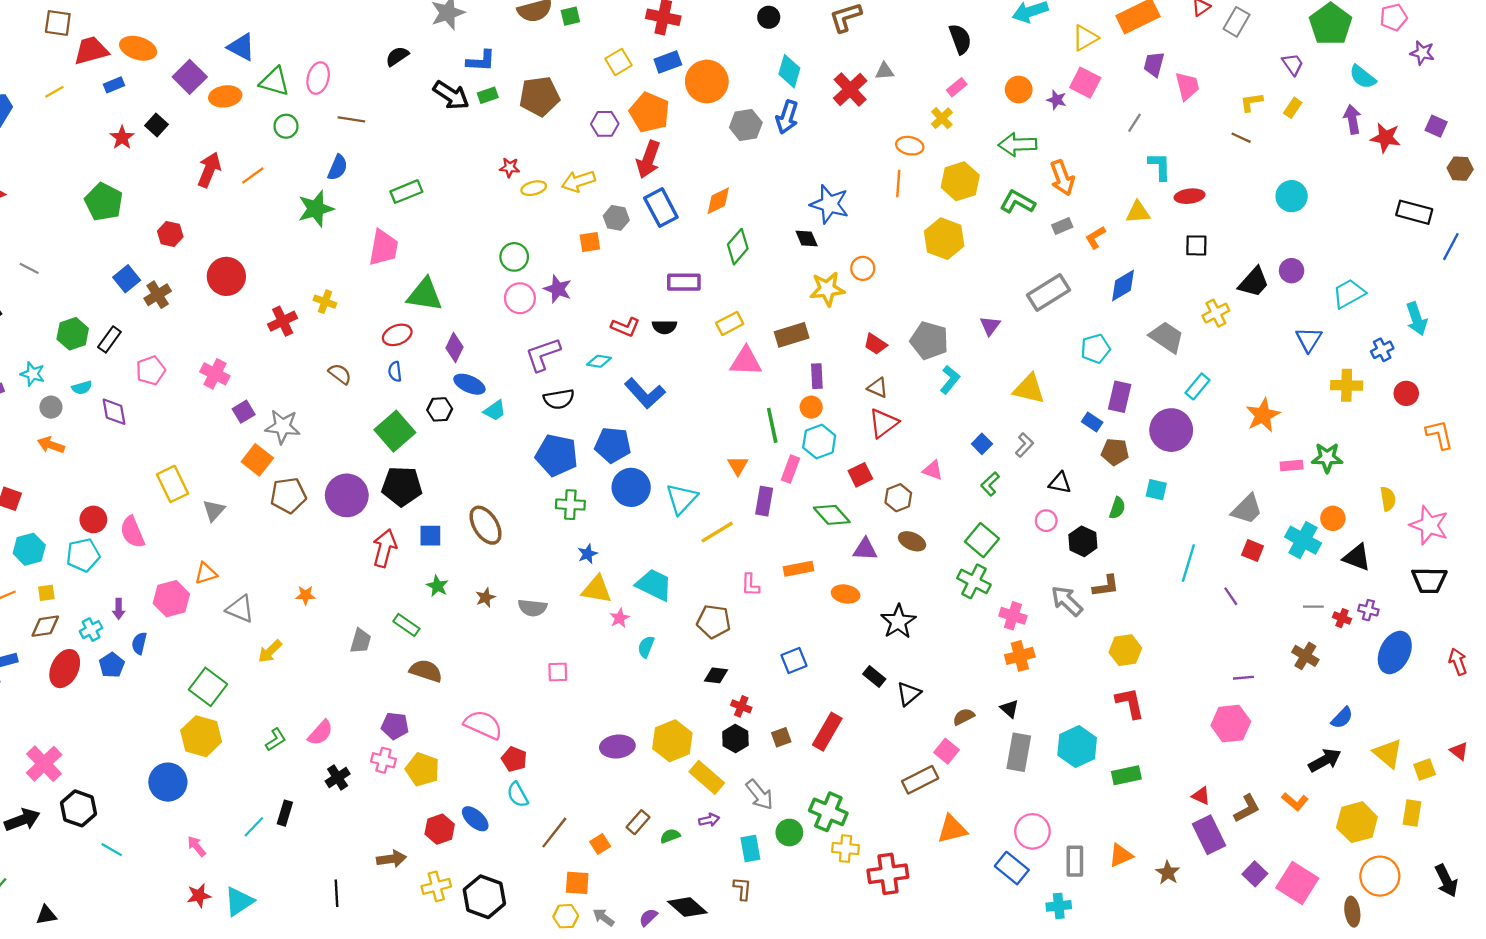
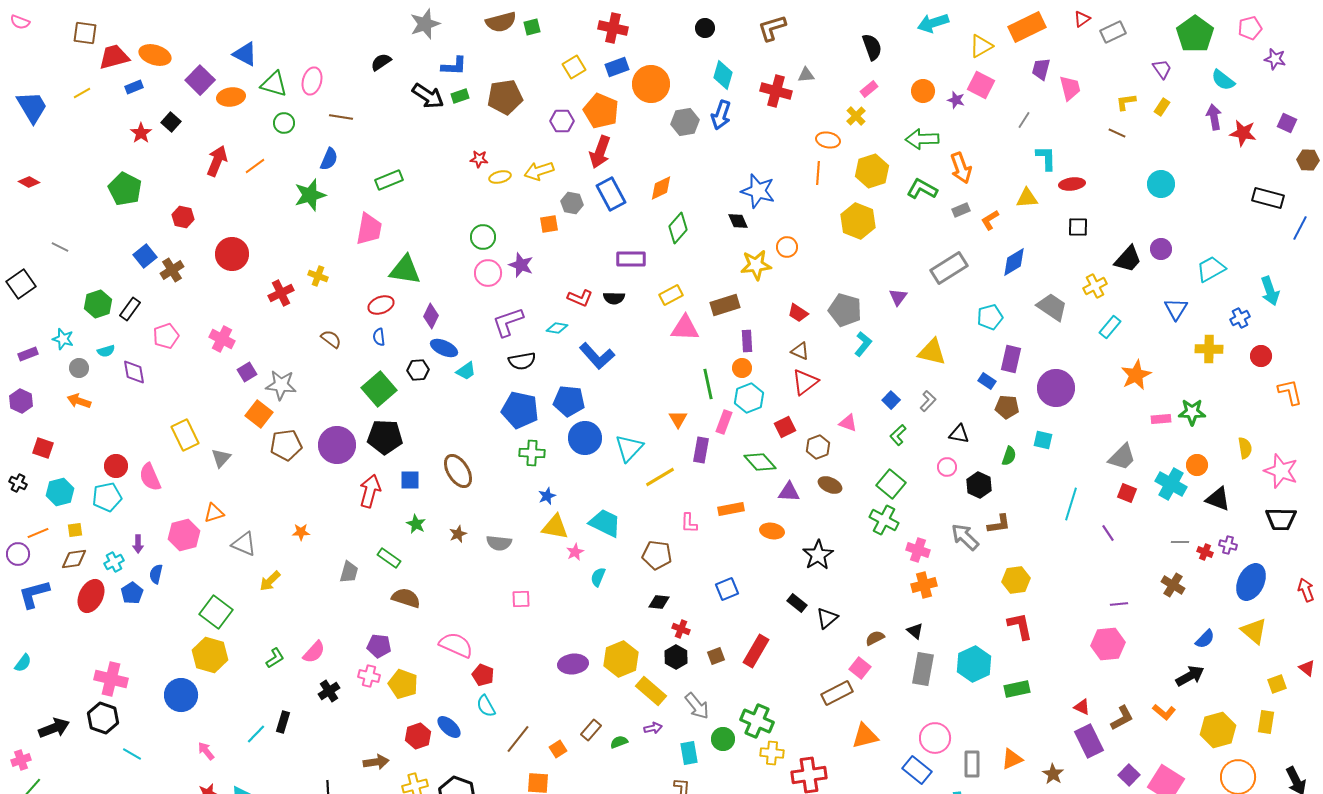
gray rectangle: (1237, 22) -> (1113, 32), turned 35
red cross: (850, 90) -> (776, 91), turned -32
cyan rectangle: (1198, 386) -> (1110, 327), moved
yellow triangle: (1388, 753) -> (1254, 631), moved
pink cross: (44, 764) -> (111, 679), moved, turned -32

